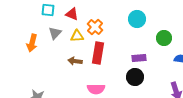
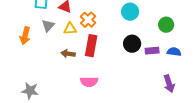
green circle: (164, 38) -> (166, 25), moved
purple rectangle: (139, 58) -> (152, 51), moved
black circle: (135, 77) -> (132, 44), moved

